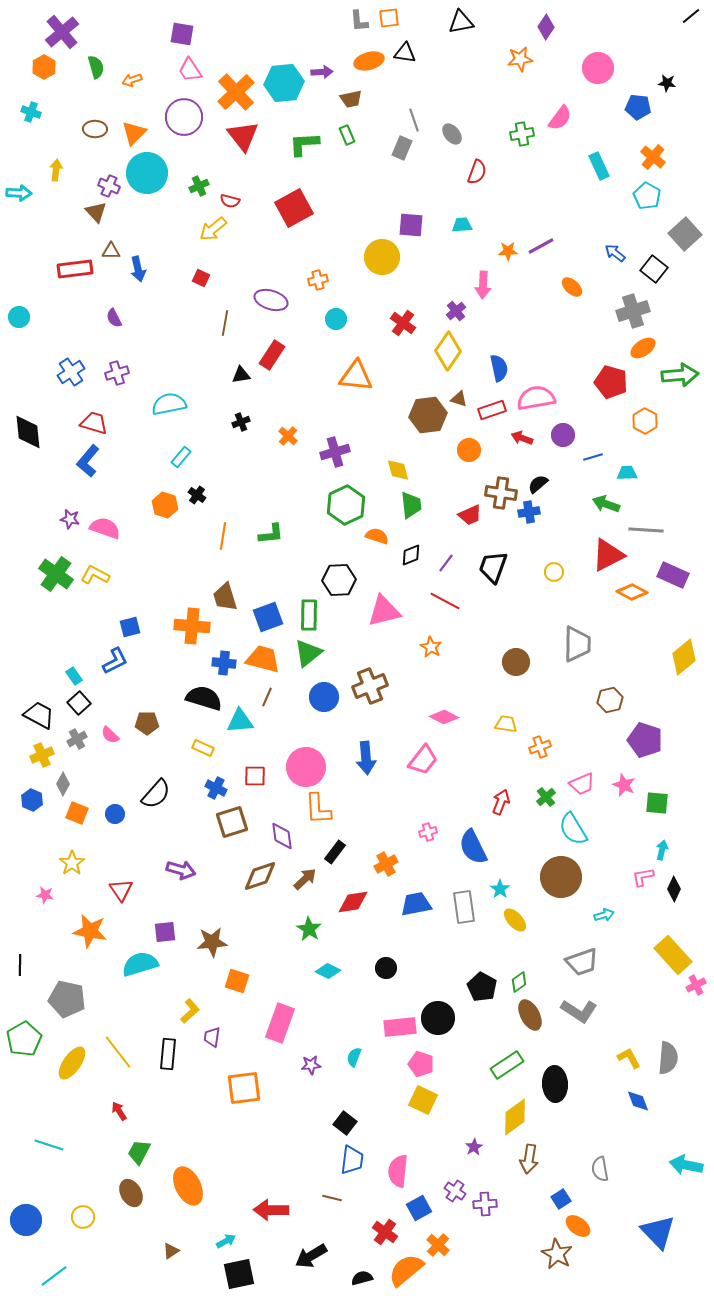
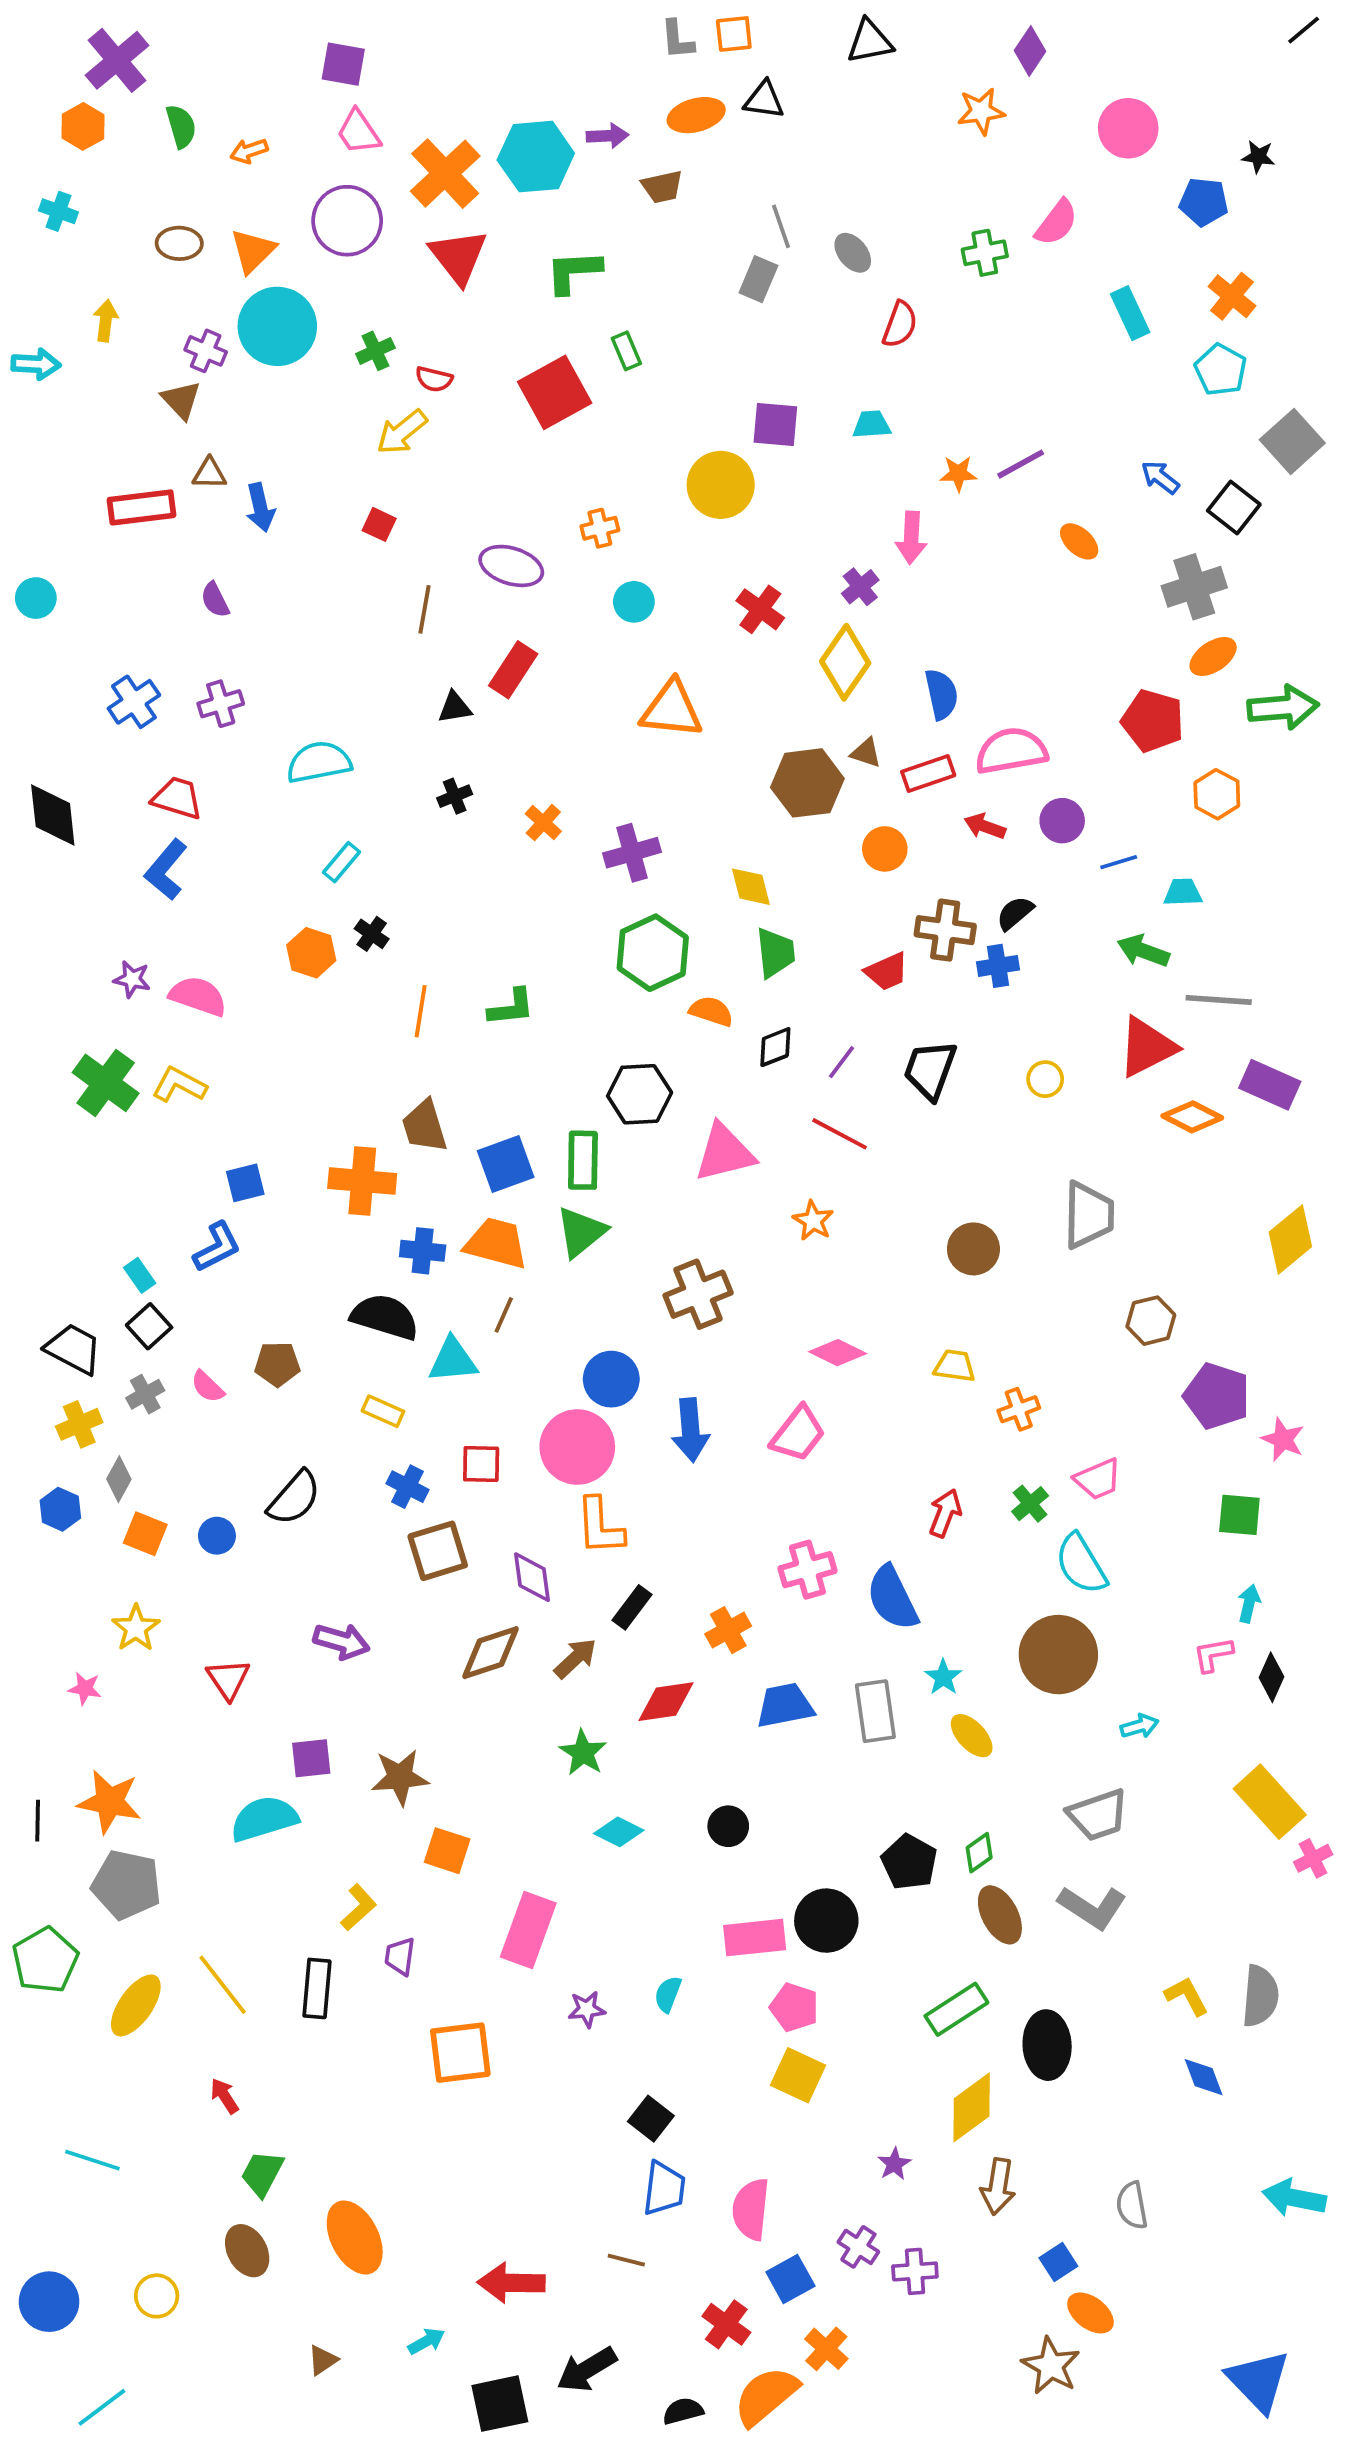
green rectangle: (347, 135) -> (626, 351), moved
blue circle: (324, 697) -> (611, 1379), moved
pink star: (624, 785) -> (1283, 1439), moved
pink cross: (428, 832) -> (807, 1570), size x1.6
orange star: (90, 931) -> (109, 1802), moved
blue triangle: (658, 1232) -> (1258, 2381), moved
black square: (239, 1274) -> (500, 2404), moved

